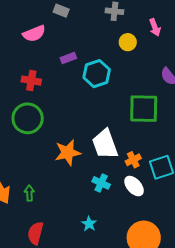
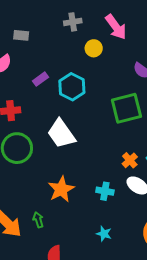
pink arrow: (155, 27) -> (116, 27), size x1.5
white trapezoid: (105, 144) -> (61, 134), moved
orange star: (68, 153) -> (61, 189), moved

